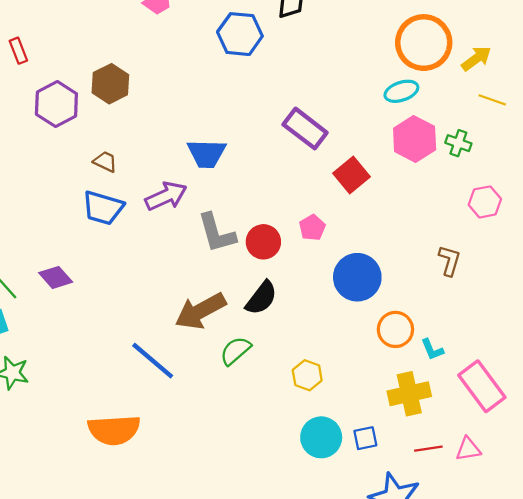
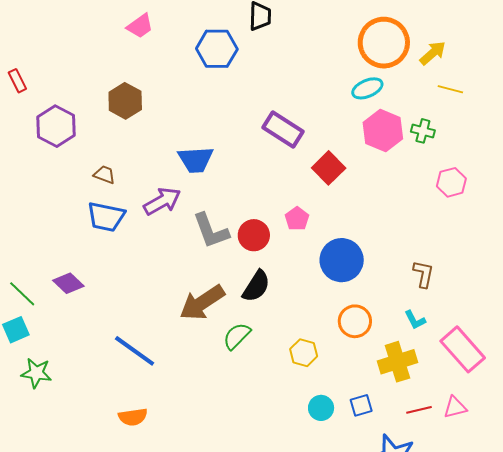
brown hexagon: (110, 84) -> (125, 101), moved
brown L-shape: (450, 261) -> (423, 274), moved
orange circle: (395, 329) -> (355, 321), moved
blue line: (153, 361) -> (135, 351), moved
orange semicircle: (114, 430) -> (133, 417), size x0.6
cyan circle: (321, 437) -> (321, 408), size x0.7

